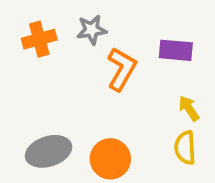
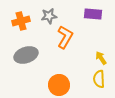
purple rectangle: (176, 50) -> (93, 14), moved
gray ellipse: (49, 151) -> (26, 55), moved

